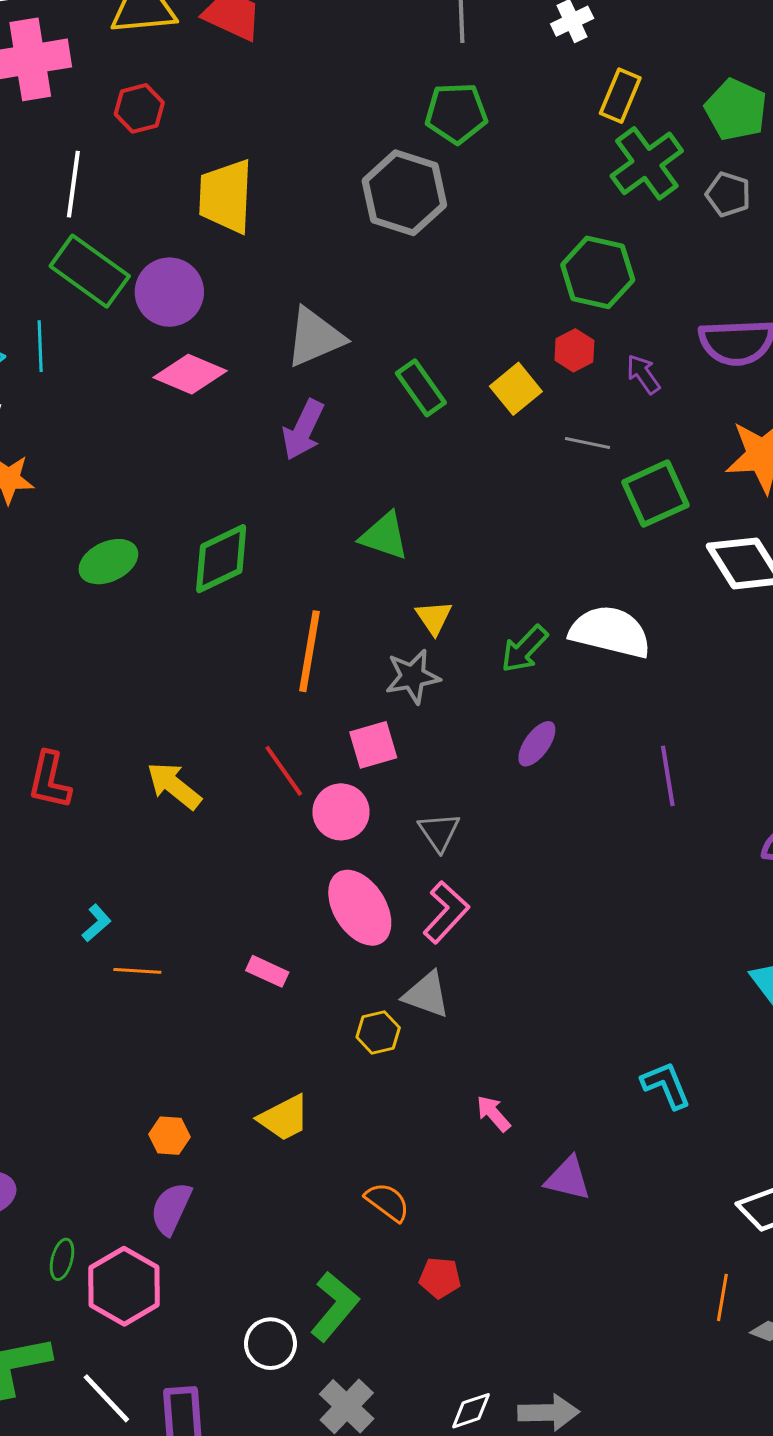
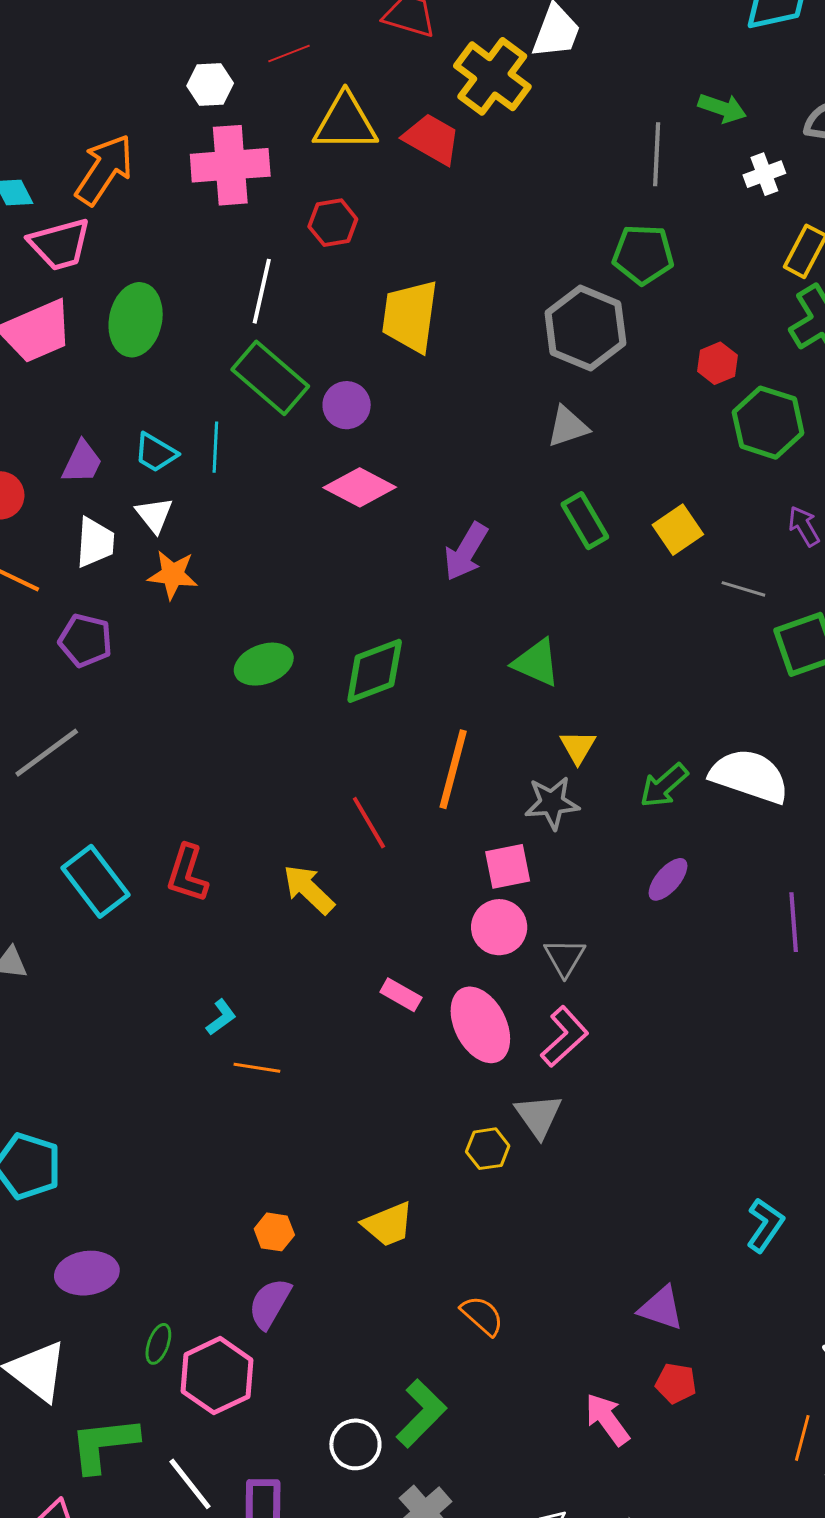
purple circle: (169, 292) -> (347, 405), size x0.7
gray triangle: (315, 337) -> (568, 427), moved, size x0.7
red hexagon: (574, 350) -> (717, 363), moved
red line: (284, 771) -> (369, 823), moved
pink circle: (341, 812) -> (499, 927), moved
pink rectangle: (267, 971) -> (401, 995), moved
gray triangle: (427, 995) -> (538, 1116), turned 30
cyan L-shape: (666, 1085) -> (765, 1225), turned 52
pink arrow: (493, 1113) -> (607, 1419), moved, size x1.4
red pentagon: (440, 1278) -> (676, 1383), moved

